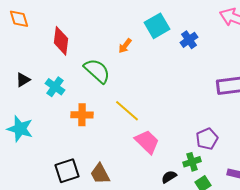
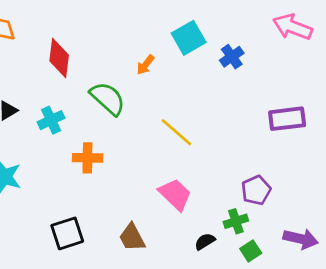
cyan cross: (55, 87) -> (51, 120), turned 30
yellow line: (127, 111) -> (176, 132), moved
brown trapezoid: (100, 174) -> (132, 237), moved

